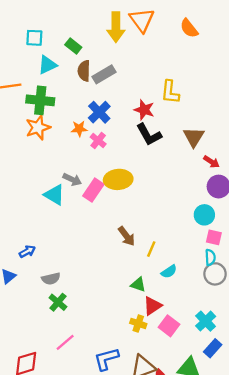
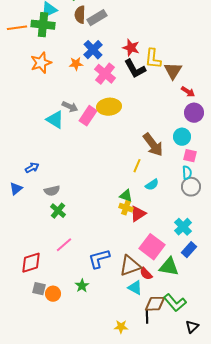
yellow L-shape: (170, 92) -> (153, 59), moved
green cross: (40, 100) -> (43, 25), moved
pink cross: (98, 140) -> (105, 74), moved, size x1.5
brown arrow: (126, 236) -> (153, 145), moved, size x1.4
yellow cross: (138, 323) -> (126, 208), moved
pink square: (169, 326) -> (152, 247), moved, size x1.4

